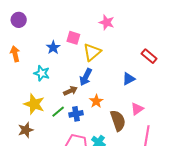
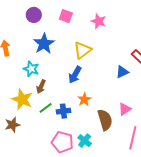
purple circle: (19, 20) -> (34, 15), moved
pink square: (73, 38) -> (66, 16), moved
blue star: (53, 47) -> (44, 44), size x1.5
blue triangle: (129, 79) -> (122, 72), moved
brown arrow: (70, 91) -> (41, 87), moved, turned 136

